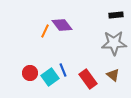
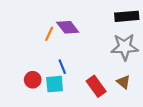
black rectangle: (116, 15) -> (127, 16), size x1.5
blue line: (63, 70) -> (62, 67), moved
cyan square: (50, 77) -> (55, 84), turned 30

